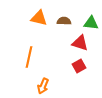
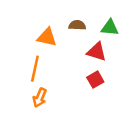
orange triangle: (39, 18) -> (47, 37), moved
orange arrow: (43, 86) -> (40, 98), moved

